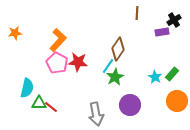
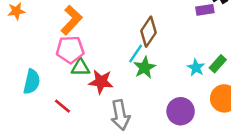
red star: (78, 62) -> (101, 82), moved
pink pentagon: (57, 63) -> (70, 50), turned -30
green triangle: (39, 103) -> (80, 68), moved
purple circle: (130, 105) -> (181, 111), moved

